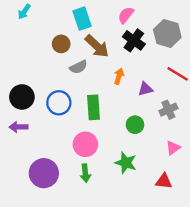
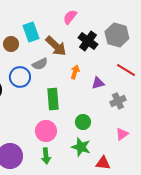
pink semicircle: (126, 15) -> (70, 17), moved
cyan rectangle: (82, 19) -> (31, 32), moved
brown circle: (61, 44) -> (11, 44), moved
blue circle: (59, 103) -> (20, 77), moved
green circle: (135, 125) -> (83, 122), moved
red triangle: (164, 181) -> (103, 163), moved

